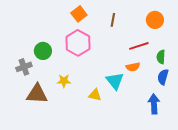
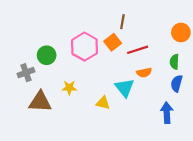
orange square: (79, 14) -> (113, 42), moved
orange circle: (155, 20) -> (181, 32), moved
red line: (139, 46) -> (138, 50), moved

